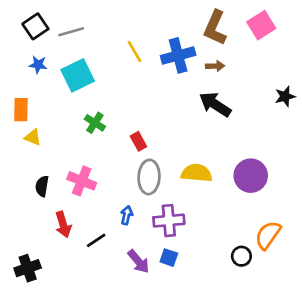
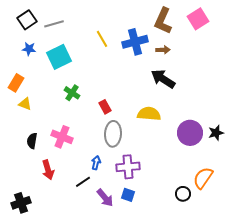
black star: (285, 96) -> (216, 133), moved
orange rectangle: (21, 110) -> (16, 83), turned 30
yellow semicircle: (197, 173) -> (149, 114), moved
black line: (96, 240) -> (83, 182), moved

